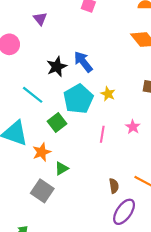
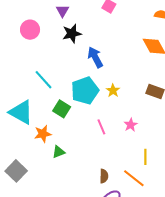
black star: (57, 67) -> (72, 34), moved
green square: (57, 123) -> (62, 109), turned -30
pink line: (102, 134) -> (101, 127), turned -42
gray square: (42, 191) -> (16, 171), moved

